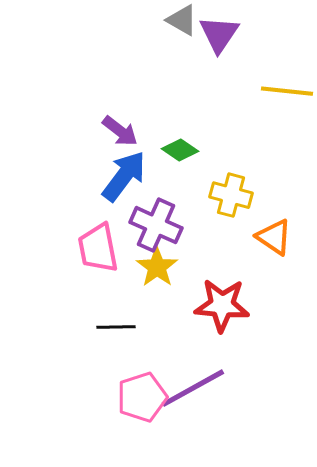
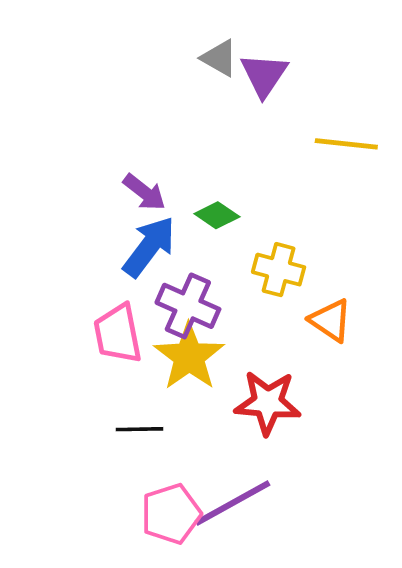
yellow star: (157, 267) -> (189, 357), size x1.4

